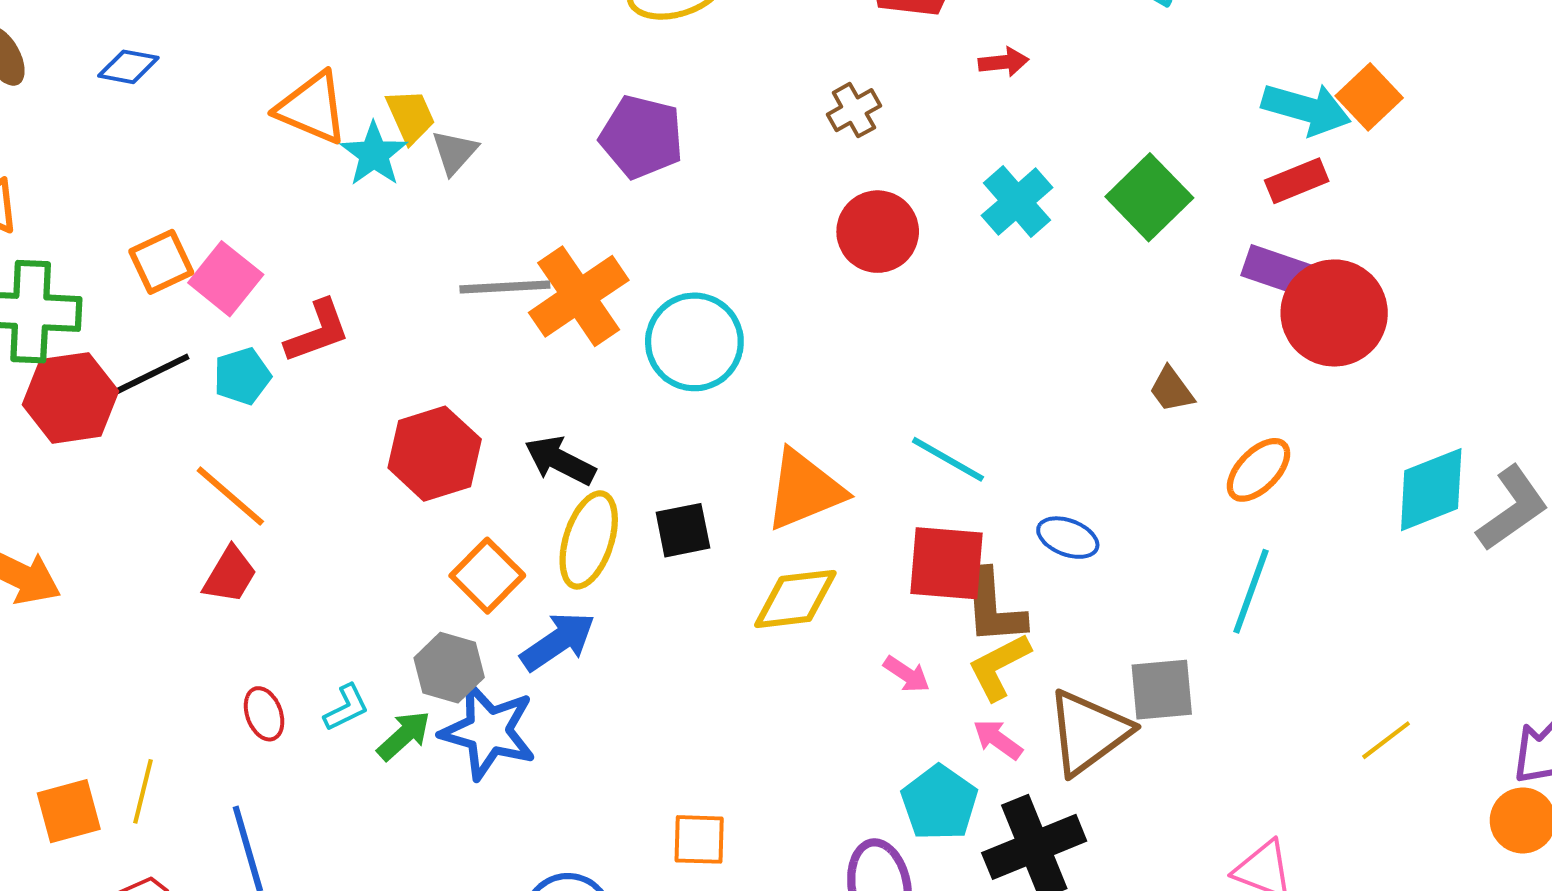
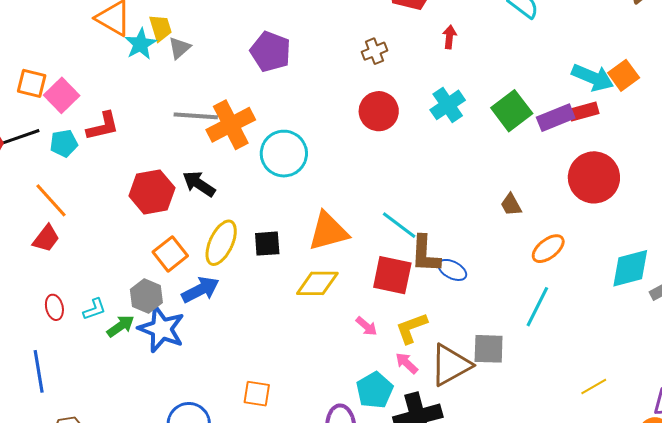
red arrow: (1004, 62) -> (449, 37), turned -85
orange square: (161, 262) -> (32, 83), turned 32
purple rectangle: (1281, 272) -> (556, 118), moved, turned -48
black arrow: (560, 461) -> (199, 184), moved
brown L-shape: (994, 607) -> (425, 254), moved

